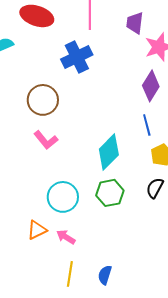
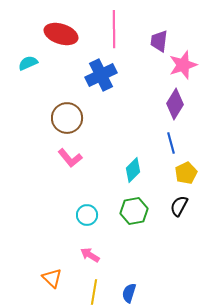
cyan diamond: (109, 152) -> (133, 170), size x0.7
cyan circle: (63, 197) -> (87, 215), size x0.7
orange triangle: (37, 230) -> (52, 278), moved, turned -50

